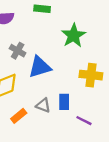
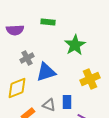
gray cross: (18, 51) -> (27, 58), turned 32
yellow cross: (91, 75) -> (90, 79), turned -30

